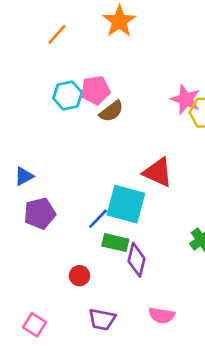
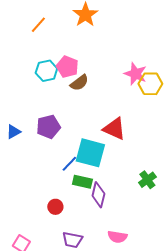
pink pentagon: (95, 90) -> (67, 67), turned 30
purple pentagon: (40, 213) -> (48, 127), moved

